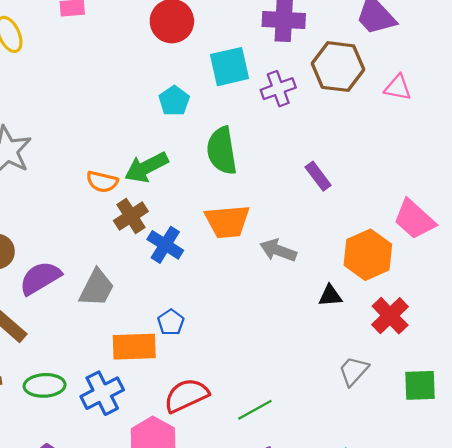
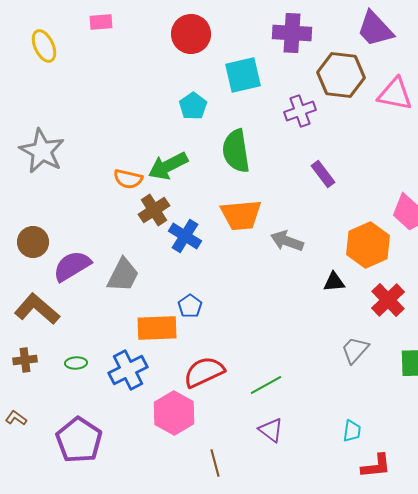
pink triangle: (398, 88) -> (395, 94), size x1.4
purple cross: (278, 89) -> (300, 111), moved
green ellipse: (45, 385) -> (76, 363), size x0.6

